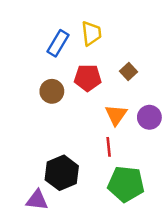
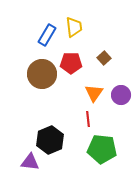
brown circle: (52, 91) -> (42, 74), size x1.5

